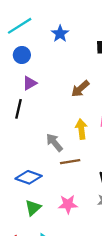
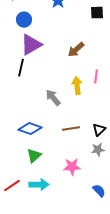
purple triangle: (30, 83) -> (31, 45), size x1.6
brown line: (70, 162) -> (71, 129), moved
pink star: (68, 204) -> (72, 167), moved

